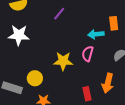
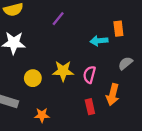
pink semicircle: (88, 54) -> (89, 75), moved
yellow circle: (35, 78) -> (33, 78), moved

